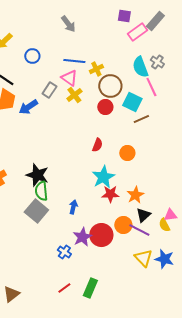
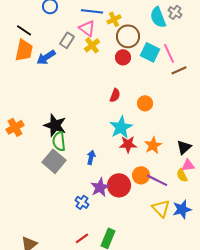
pink line: (151, 87) -> (169, 53), moved
brown line: (141, 119) -> (179, 70), moved
black triangle: (143, 215) -> (184, 147), moved
blue star: (164, 259) -> (182, 209), turned -30

